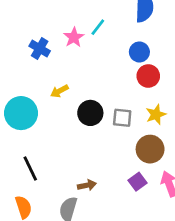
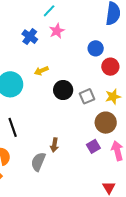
cyan line: (98, 27) -> (49, 11), moved
blue circle: (139, 52) -> (96, 48), moved
gray square: (122, 118) -> (87, 96), turned -35
brown arrow: (87, 185) -> (54, 145), turned 104

